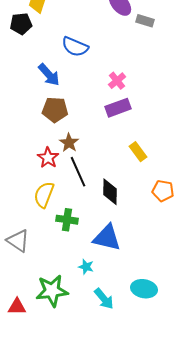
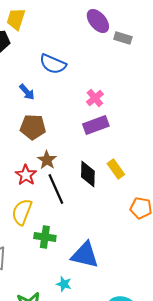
blue arrow: (49, 75) -> (27, 92), size x0.7
black diamond: (110, 192) -> (88, 174), moved

